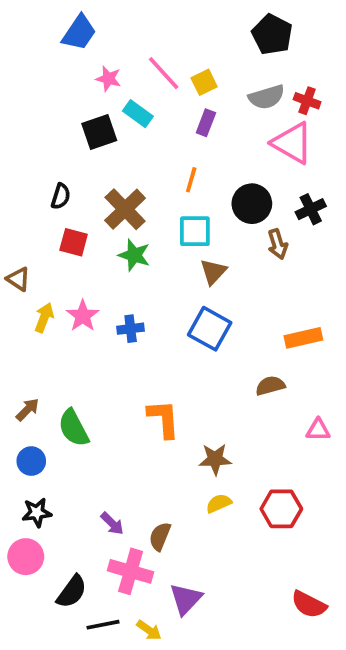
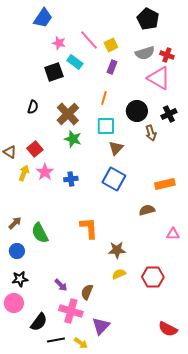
red square: (74, 242) -> (35, 149), moved, turned 35

